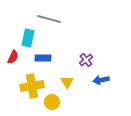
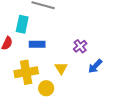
blue arrow: (101, 80) -> (95, 66), turned -35

